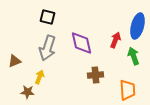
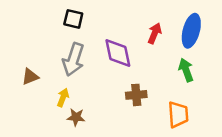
red arrow: (116, 40) -> (155, 33), moved
brown star: (28, 92) -> (76, 117), moved

